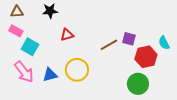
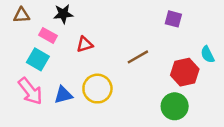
pink rectangle: (16, 31) -> (48, 35), moved
purple square: (129, 39) -> (173, 19), moved

